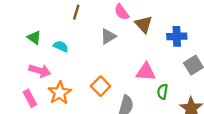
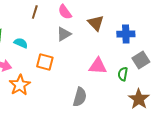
pink semicircle: (122, 12) -> (65, 12), moved
orange square: (101, 86) -> (45, 62), moved, turned -30
green semicircle: (162, 92) -> (123, 74), moved

